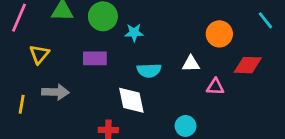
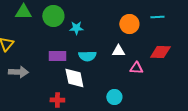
cyan line: (265, 20) -> (157, 17), moved, turned -56
orange circle: (219, 34) -> (129, 24), moved
purple rectangle: (95, 58) -> (57, 56), moved

